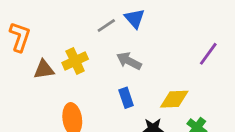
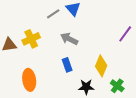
yellow diamond: (174, 99) -> (101, 66), turned -65

